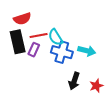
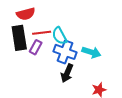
black arrow: (74, 81) -> (67, 73), moved

